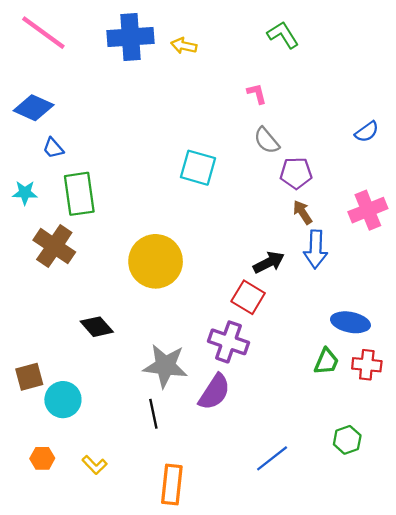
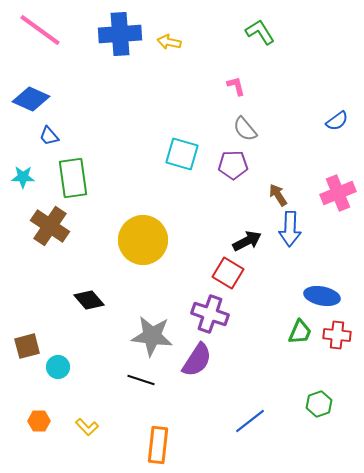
purple pentagon: (296, 173) -> (233, 165), moved
cyan circle: (63, 400) -> (58, 367), size x0.7
black line: (153, 414) -> (141, 380), turned -60

